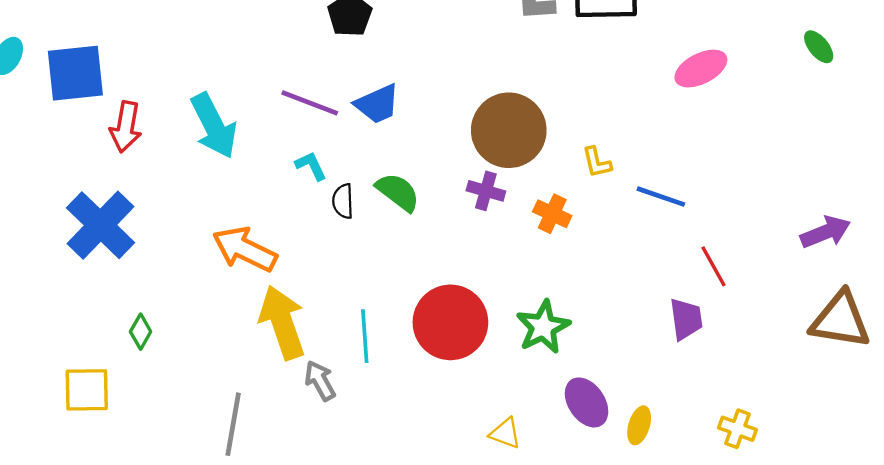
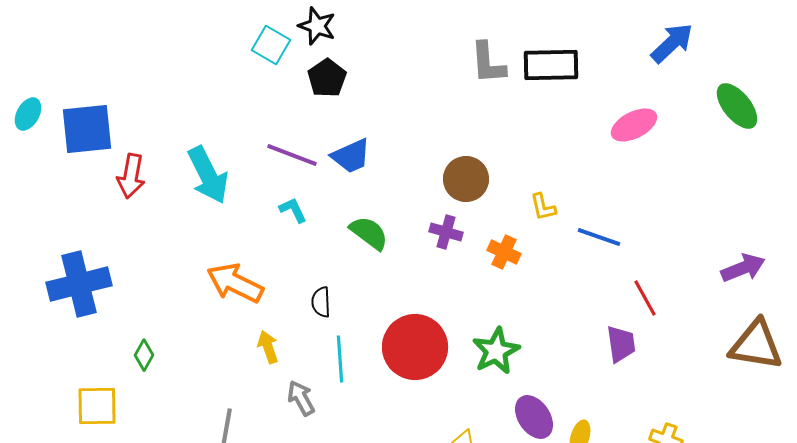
green ellipse: (819, 47) -> (737, 106), size x1.6
brown circle: (509, 130) -> (466, 179), size x0.7
black semicircle: (343, 201) -> (321, 302), moved
blue cross: (100, 225) -> (79, 284), moved, turned 32
yellow arrow: (282, 322) -> (268, 347), size x0.5

